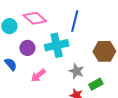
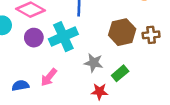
purple circle: (27, 48) -> (34, 38), moved
blue semicircle: (11, 64) -> (20, 86), moved, turned -48

